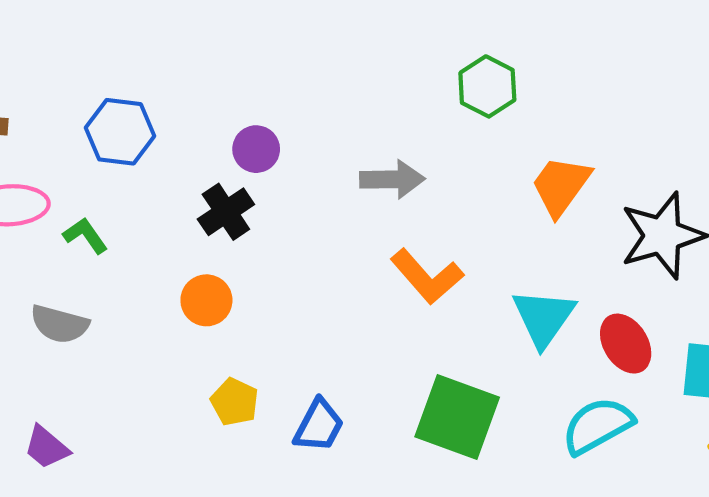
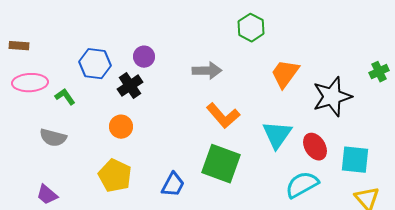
blue hexagon: (120, 132) -> (95, 64), moved
yellow pentagon: (235, 402) -> (115, 176), moved, size x1.5
green square: (457, 417) -> (221, 164), moved

